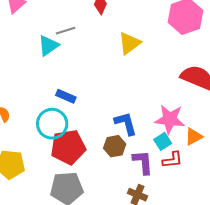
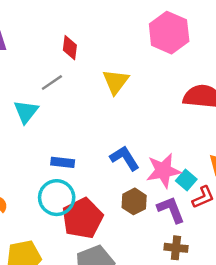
gray line: (66, 31) -> (52, 83), moved
pink star: (170, 119) -> (163, 171), moved
blue L-shape: (126, 123) -> (125, 158), moved

